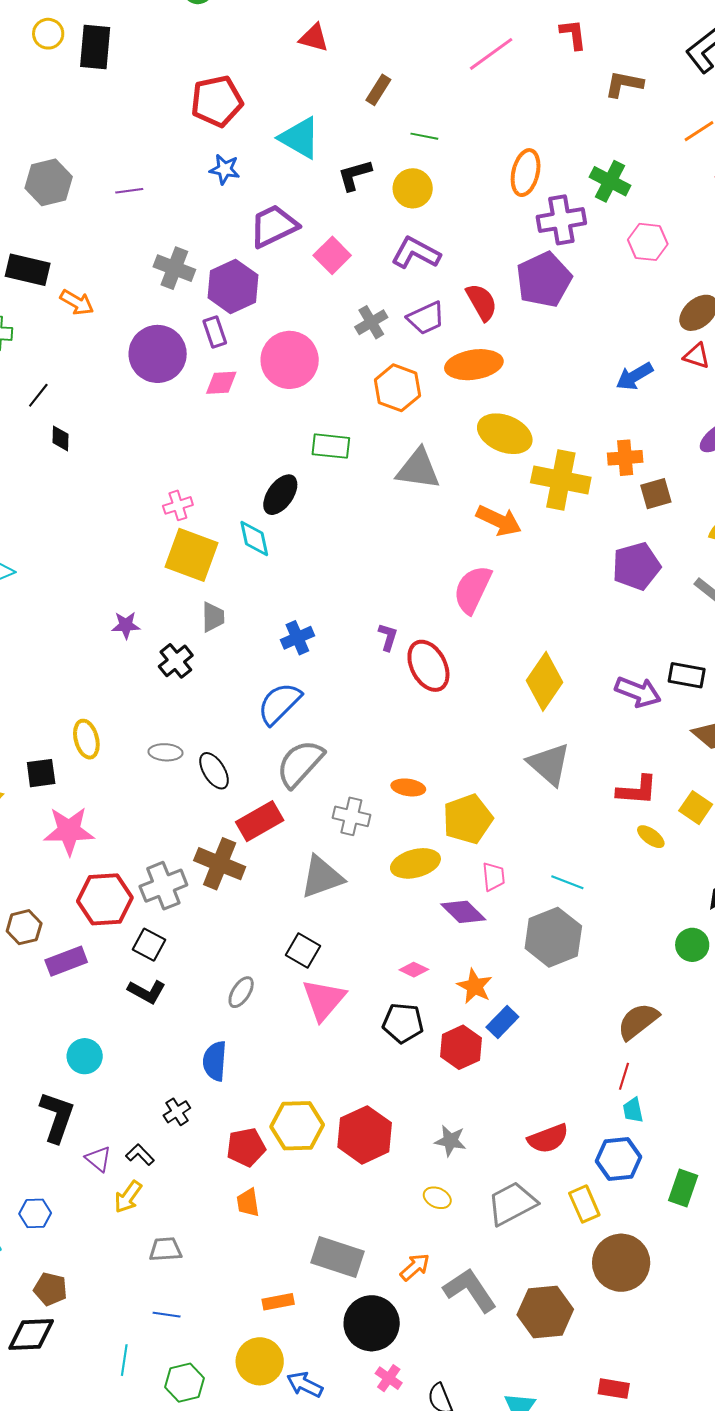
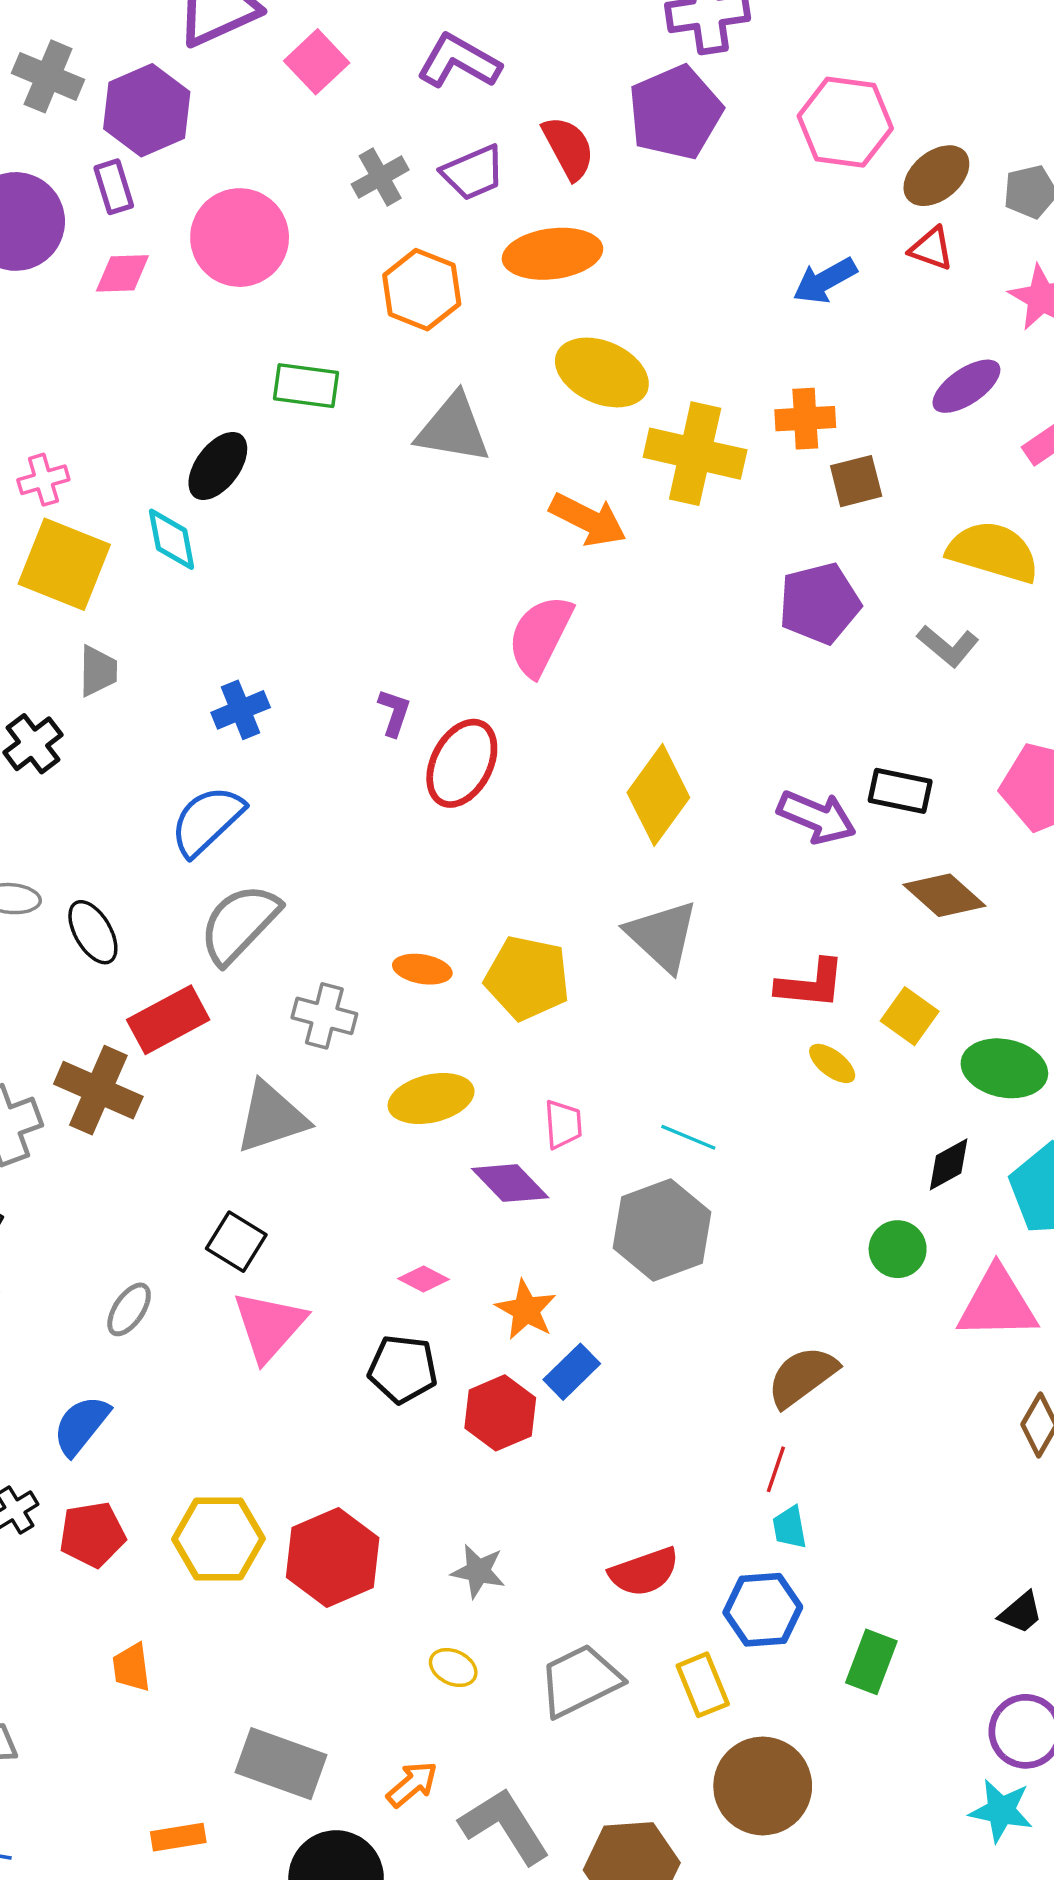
pink hexagon: (648, 242) -> (845, 122), moved, size x1.4
red ellipse: (428, 666) -> (462, 763), turned 54
yellow pentagon: (468, 819) -> (527, 978), moved, turned 30
blue semicircle: (215, 1061) -> (81, 1425), turned 33
red pentagon: (246, 1147) -> (92, 1534), moved

